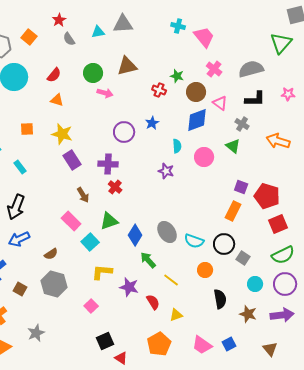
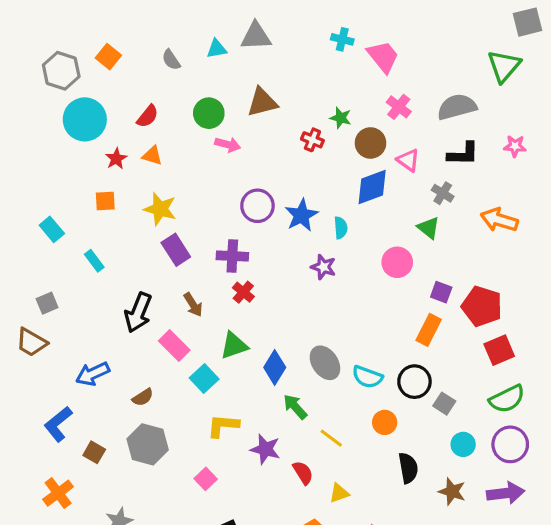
red star: (59, 20) -> (116, 159), moved
blue star: (152, 123) -> (301, 215), moved, size x1.5
pink circle: (204, 157) -> (397, 262), moved
black arrow: (16, 207) -> (138, 313), moved

